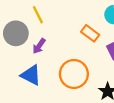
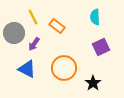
orange rectangle: (90, 33) -> (57, 26), moved

